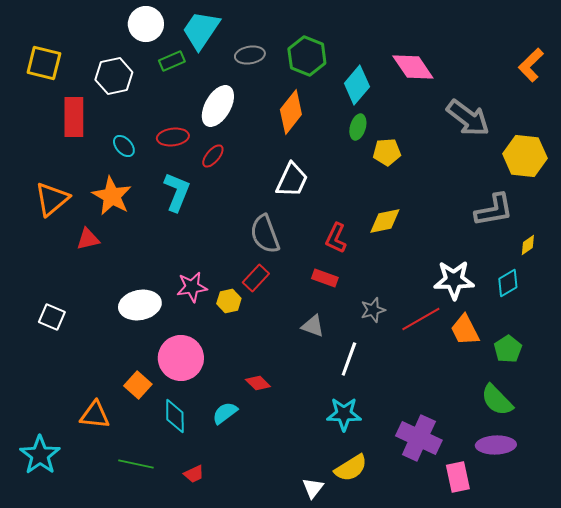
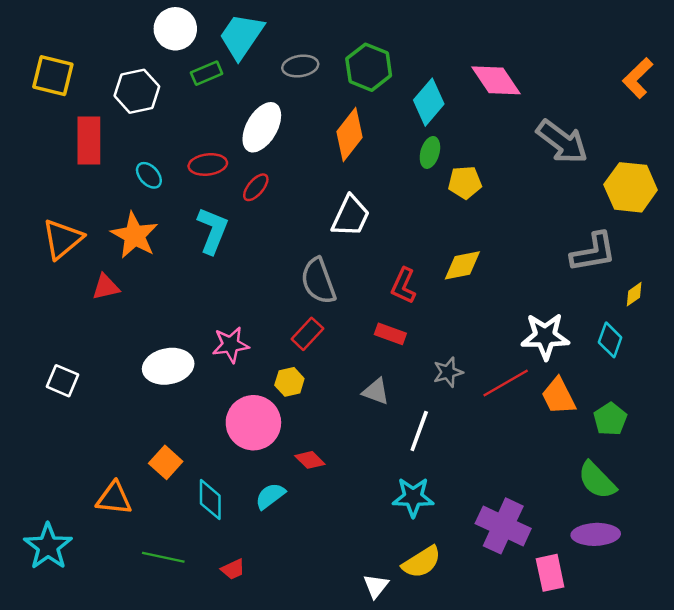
cyan diamond: (508, 283) -> (610, 340), turned -40
yellow hexagon: (229, 301) -> (289, 382), moved
pink circle: (181, 358) -> (253, 423), moved

